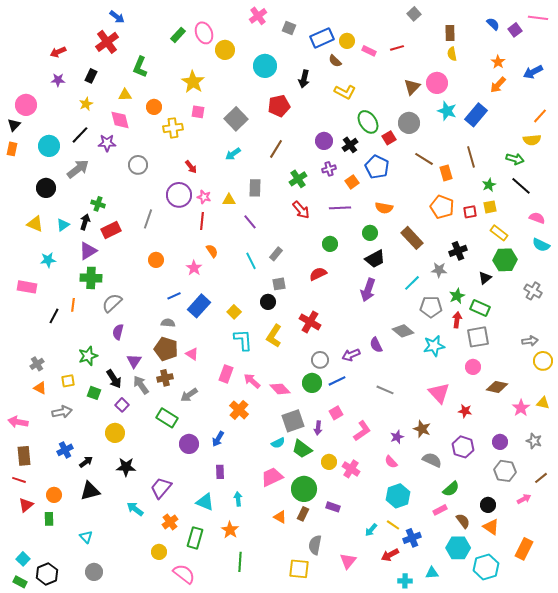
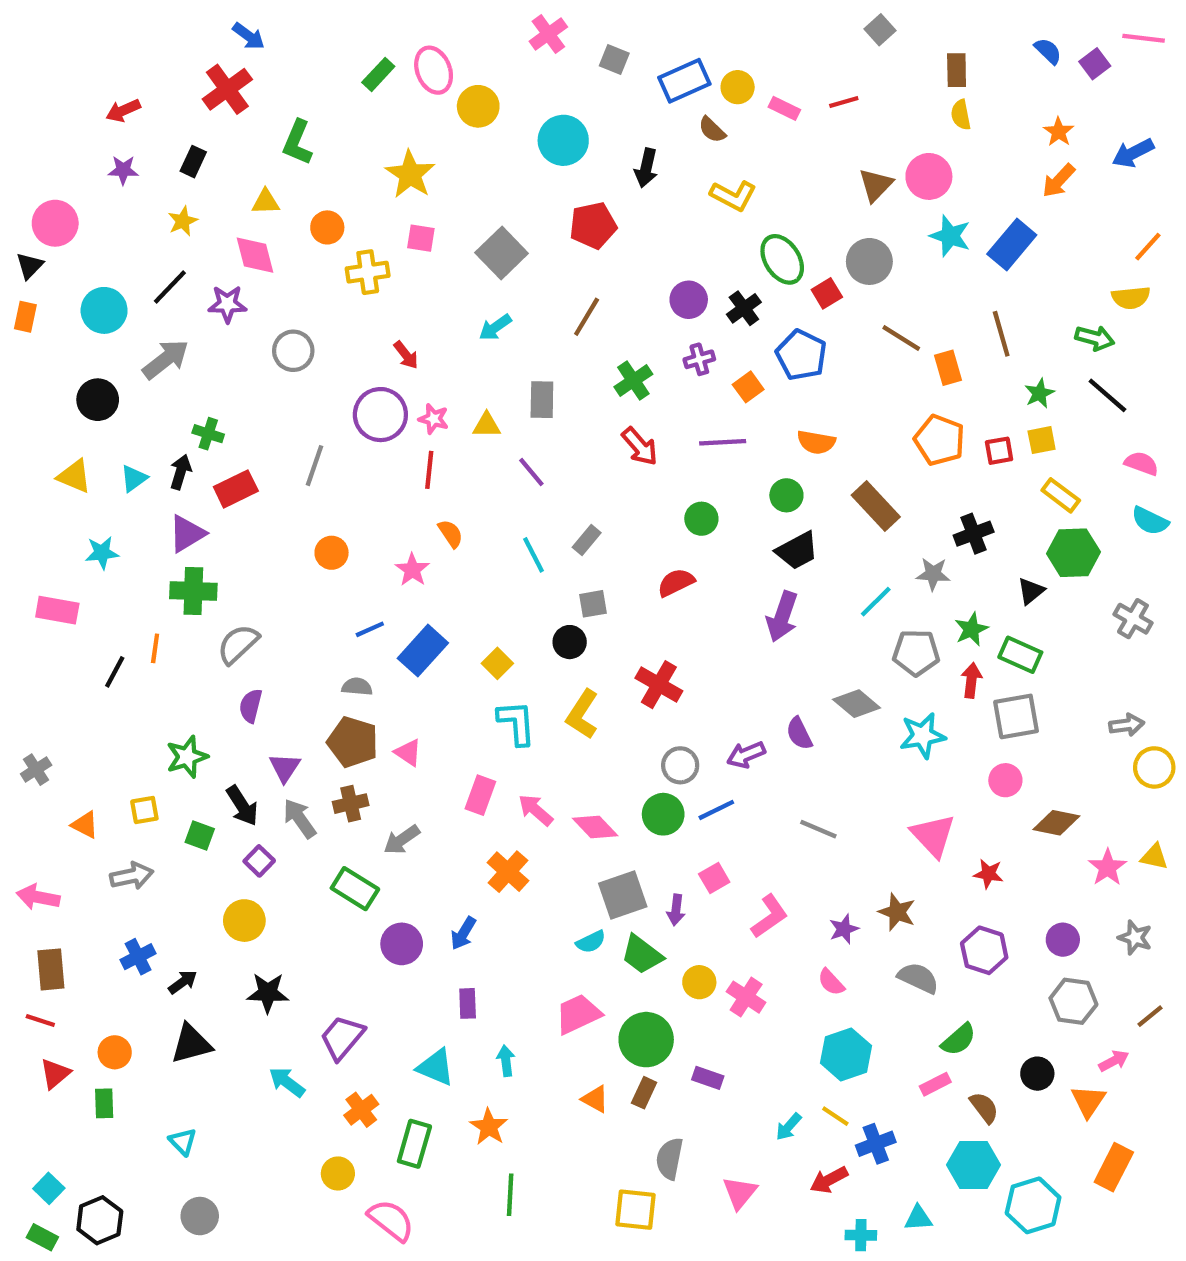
gray cross: (37, 364) -> (36, 770), moved
orange triangle: (491, 527) -> (1088, 1101), moved, turned 30

